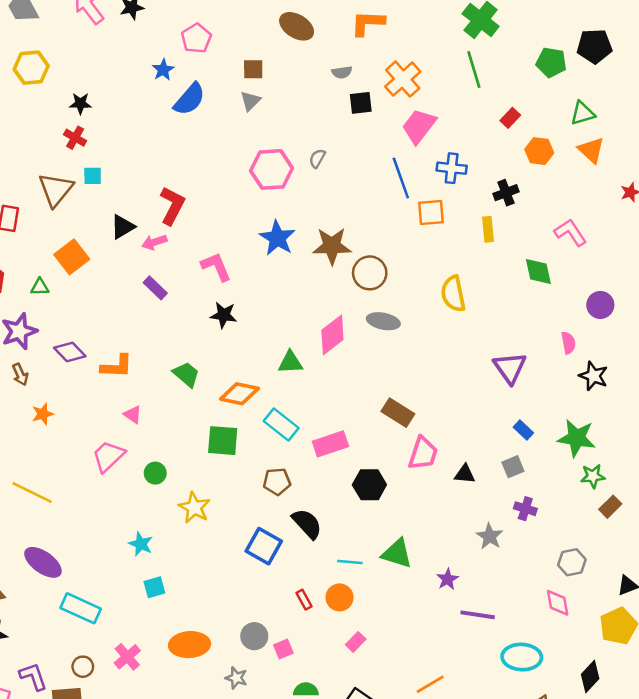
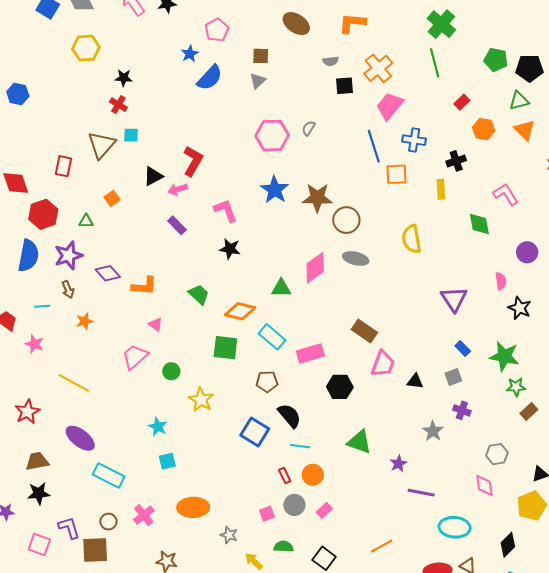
black pentagon: (595, 46) -> (529, 68), moved
orange square: (72, 257) -> (112, 198), size x0.6
cyan line: (350, 562) -> (300, 446), moved
gray circle: (254, 636) -> (294, 505), moved

